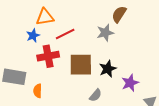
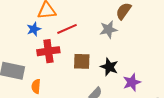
brown square: (81, 65) -> (82, 61), size x0.7
black star: (108, 69) -> (109, 67), turned -30

